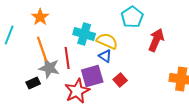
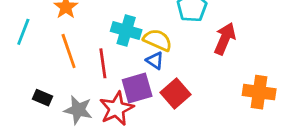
gray star: (49, 68) -> (78, 110), moved
red square: (120, 80) -> (175, 93), size x1.5
black rectangle: (33, 83) -> (43, 98), moved, turned 48

